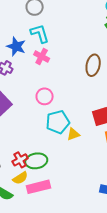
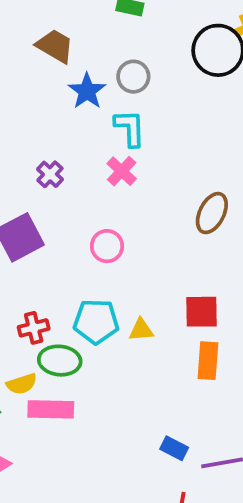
blue star: (16, 46) -> (87, 91), moved
cyan pentagon: (58, 122) -> (96, 321), moved
red cross: (20, 160) -> (34, 328), moved

